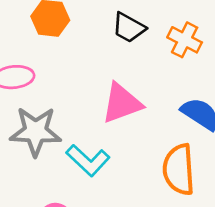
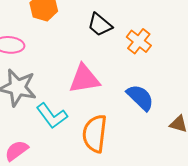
orange semicircle: (179, 170) -> (95, 134), moved

